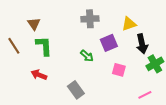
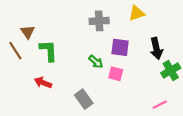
brown triangle: (34, 24) -> (28, 32), moved
yellow triangle: (129, 24) -> (137, 13), moved
purple square: (109, 43) -> (120, 47), turned 30
pink square: (119, 70) -> (116, 74), moved

